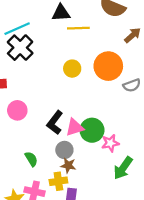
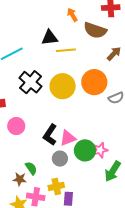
black cross: (20, 48) -> (30, 82), moved
yellow circle: (72, 69) -> (63, 86), size x1.6
green circle: (92, 130) -> (85, 150), moved
brown star: (68, 165) -> (20, 179), moved

